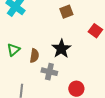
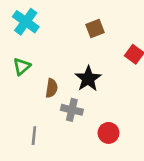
green triangle: (13, 50) -> (22, 66), moved

